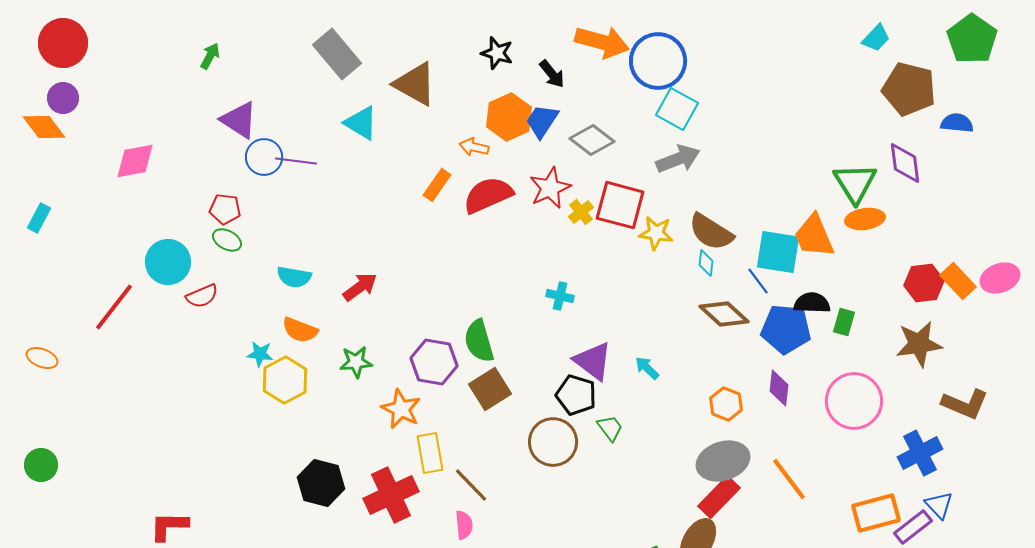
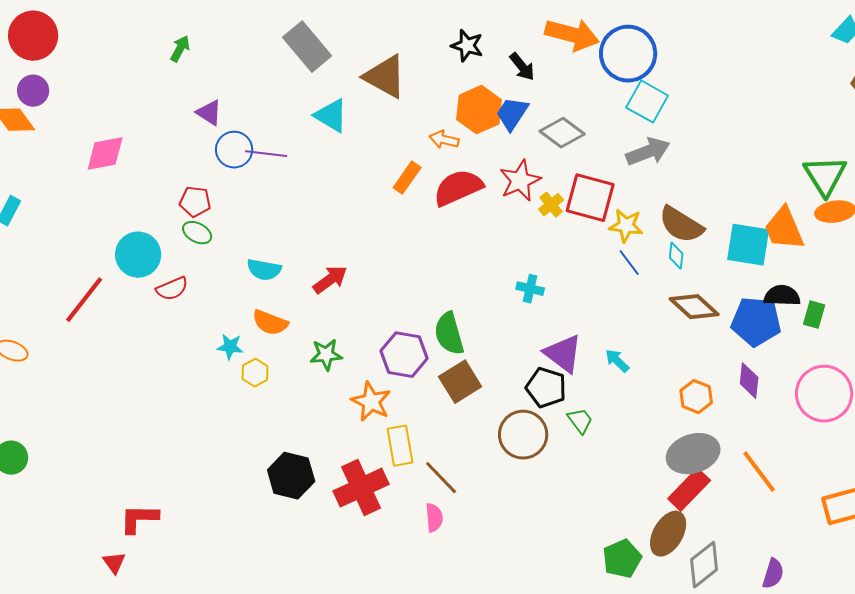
purple triangle: (239, 120) -> (209, 113), size x0.7
blue line: (758, 281) -> (629, 263), moved
yellow hexagon: (285, 380) -> (255, 373), size x0.6

